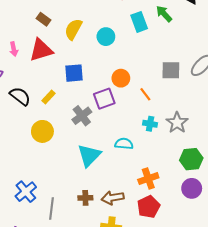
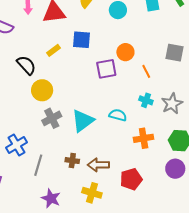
black semicircle: (20, 96) -> (26, 65), moved
yellow rectangle: (48, 97) -> (53, 50), moved
gray cross: (82, 116) -> (52, 118), moved
orange cross: (148, 179) -> (144, 138), moved

